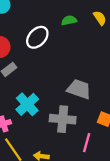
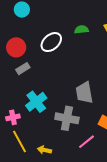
gray trapezoid: (79, 89) -> (84, 93), turned -125
pink line: (87, 143) -> (87, 142), turned 30

